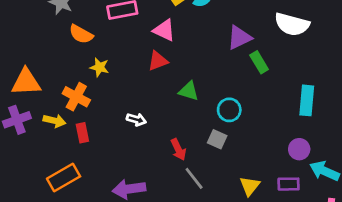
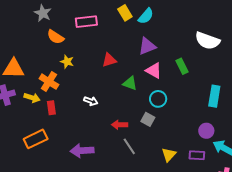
pink triangle: (164, 30) -> (154, 71), moved
purple triangle: (239, 38) -> (147, 46), moved
red arrow: (178, 149) -> (120, 125), turned 112

